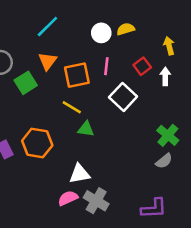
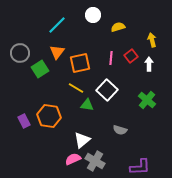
white circle: (101, 33) -> (93, 15), moved
pink line: (106, 66) -> (111, 58), moved
white square: (123, 97) -> (107, 90), moved
green cross: (168, 135) -> (147, 100), moved
gray semicircle: (164, 161) -> (120, 130), moved, turned 56
white triangle: (79, 174) -> (82, 140), turned -30

